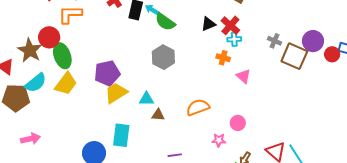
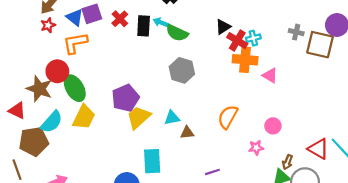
red cross: (230, 25) -> (237, 41), moved
orange cross: (223, 58) -> (245, 60), size x1.6
orange semicircle: (198, 107) -> (228, 117), turned -30

